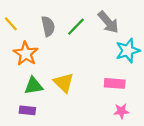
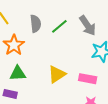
yellow triangle: (64, 83) -> (57, 74), moved, turned 36

